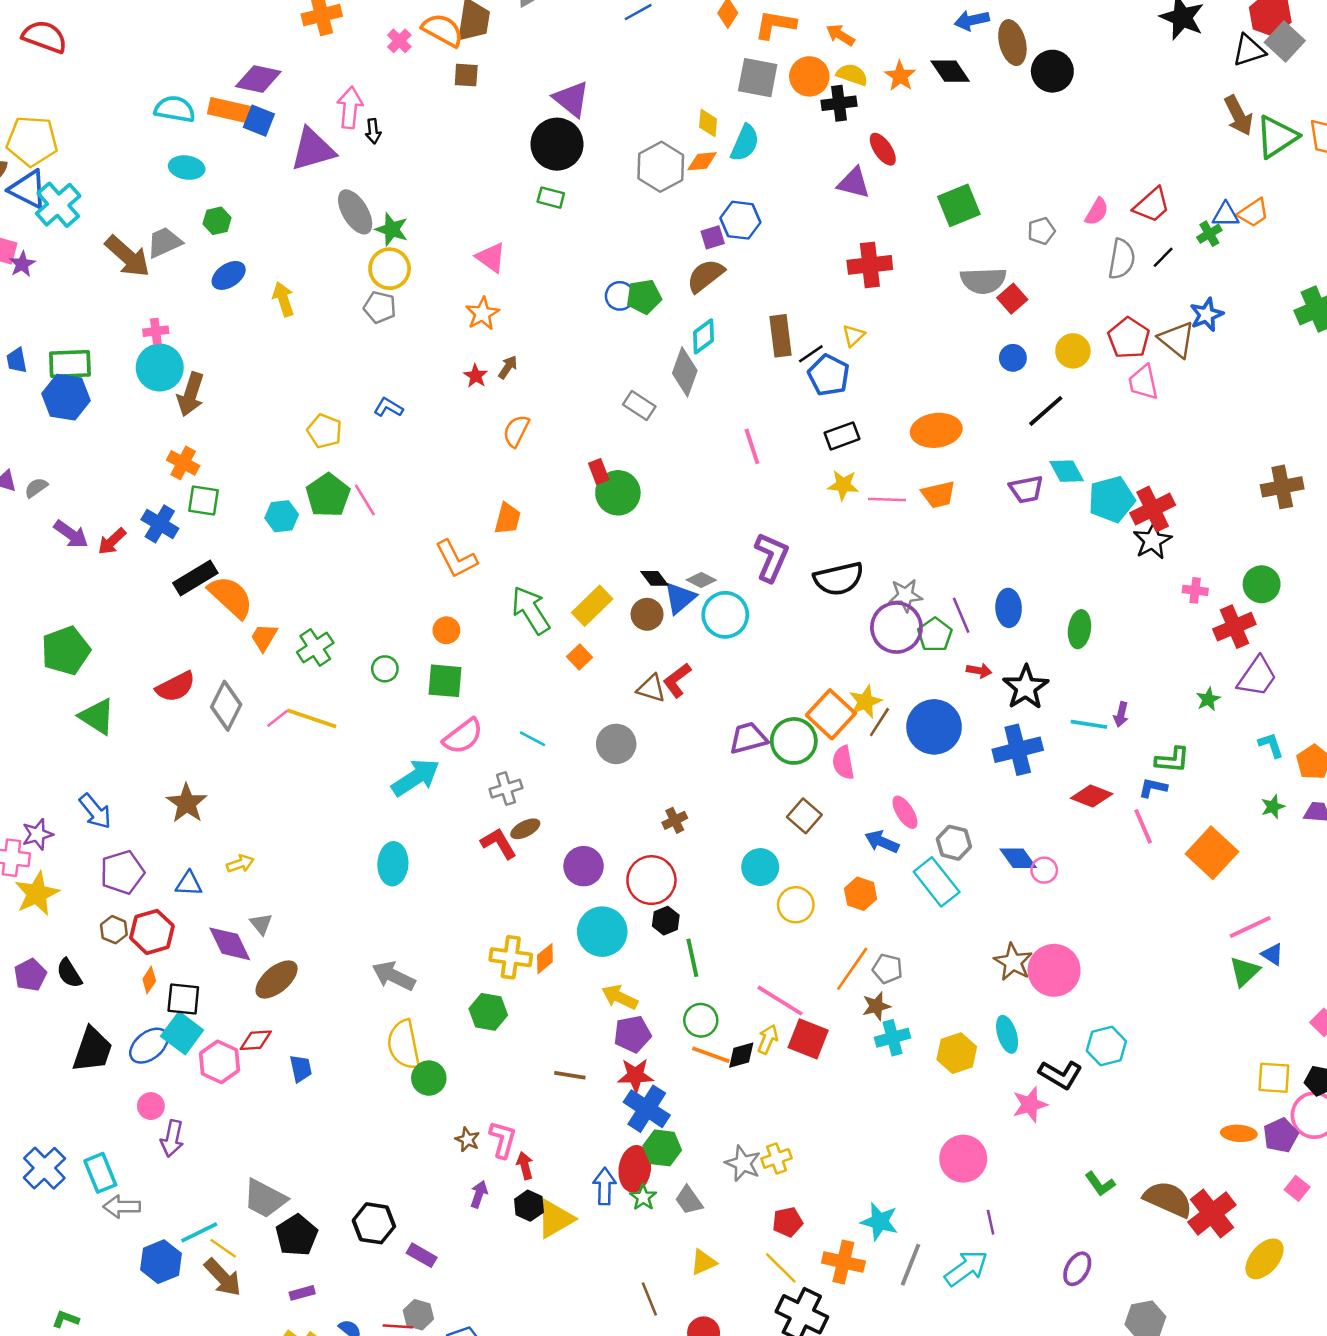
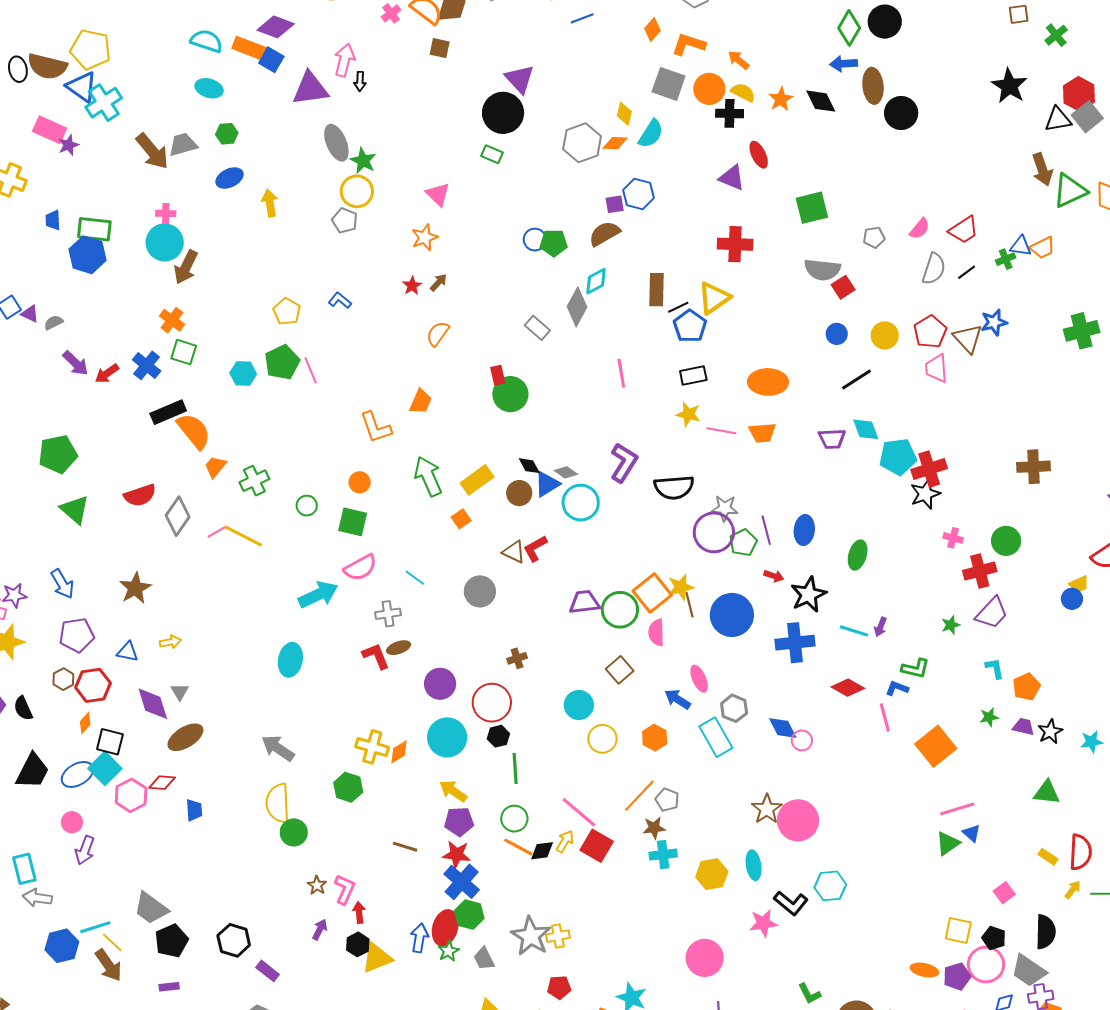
yellow triangle: (854, 335) -> (714, 298), size x1.8
brown line: (879, 722) -> (689, 605), turned -55
gray star: (743, 1163) -> (531, 936), size x1.4

